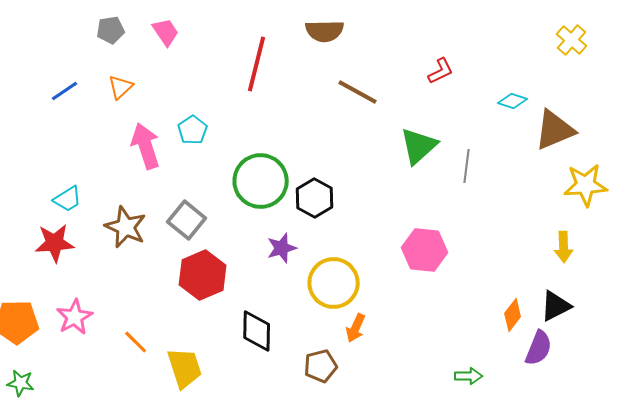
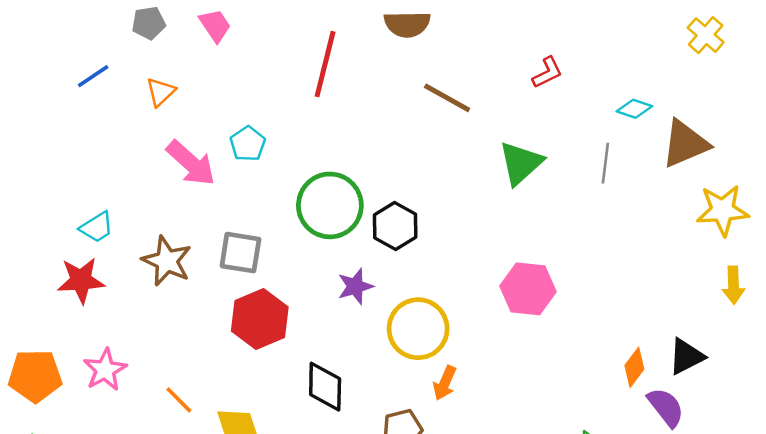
blue line: (65, 91) -> (93, 76), moved
pink arrow: (146, 146) -> (191, 163), turned 150
gray line: (467, 166) -> (605, 163), moved
gray square: (187, 220) -> (240, 253), turned -30
yellow arrow: (564, 247) -> (733, 285), moved
purple semicircle: (539, 348) -> (666, 407), turned -60

